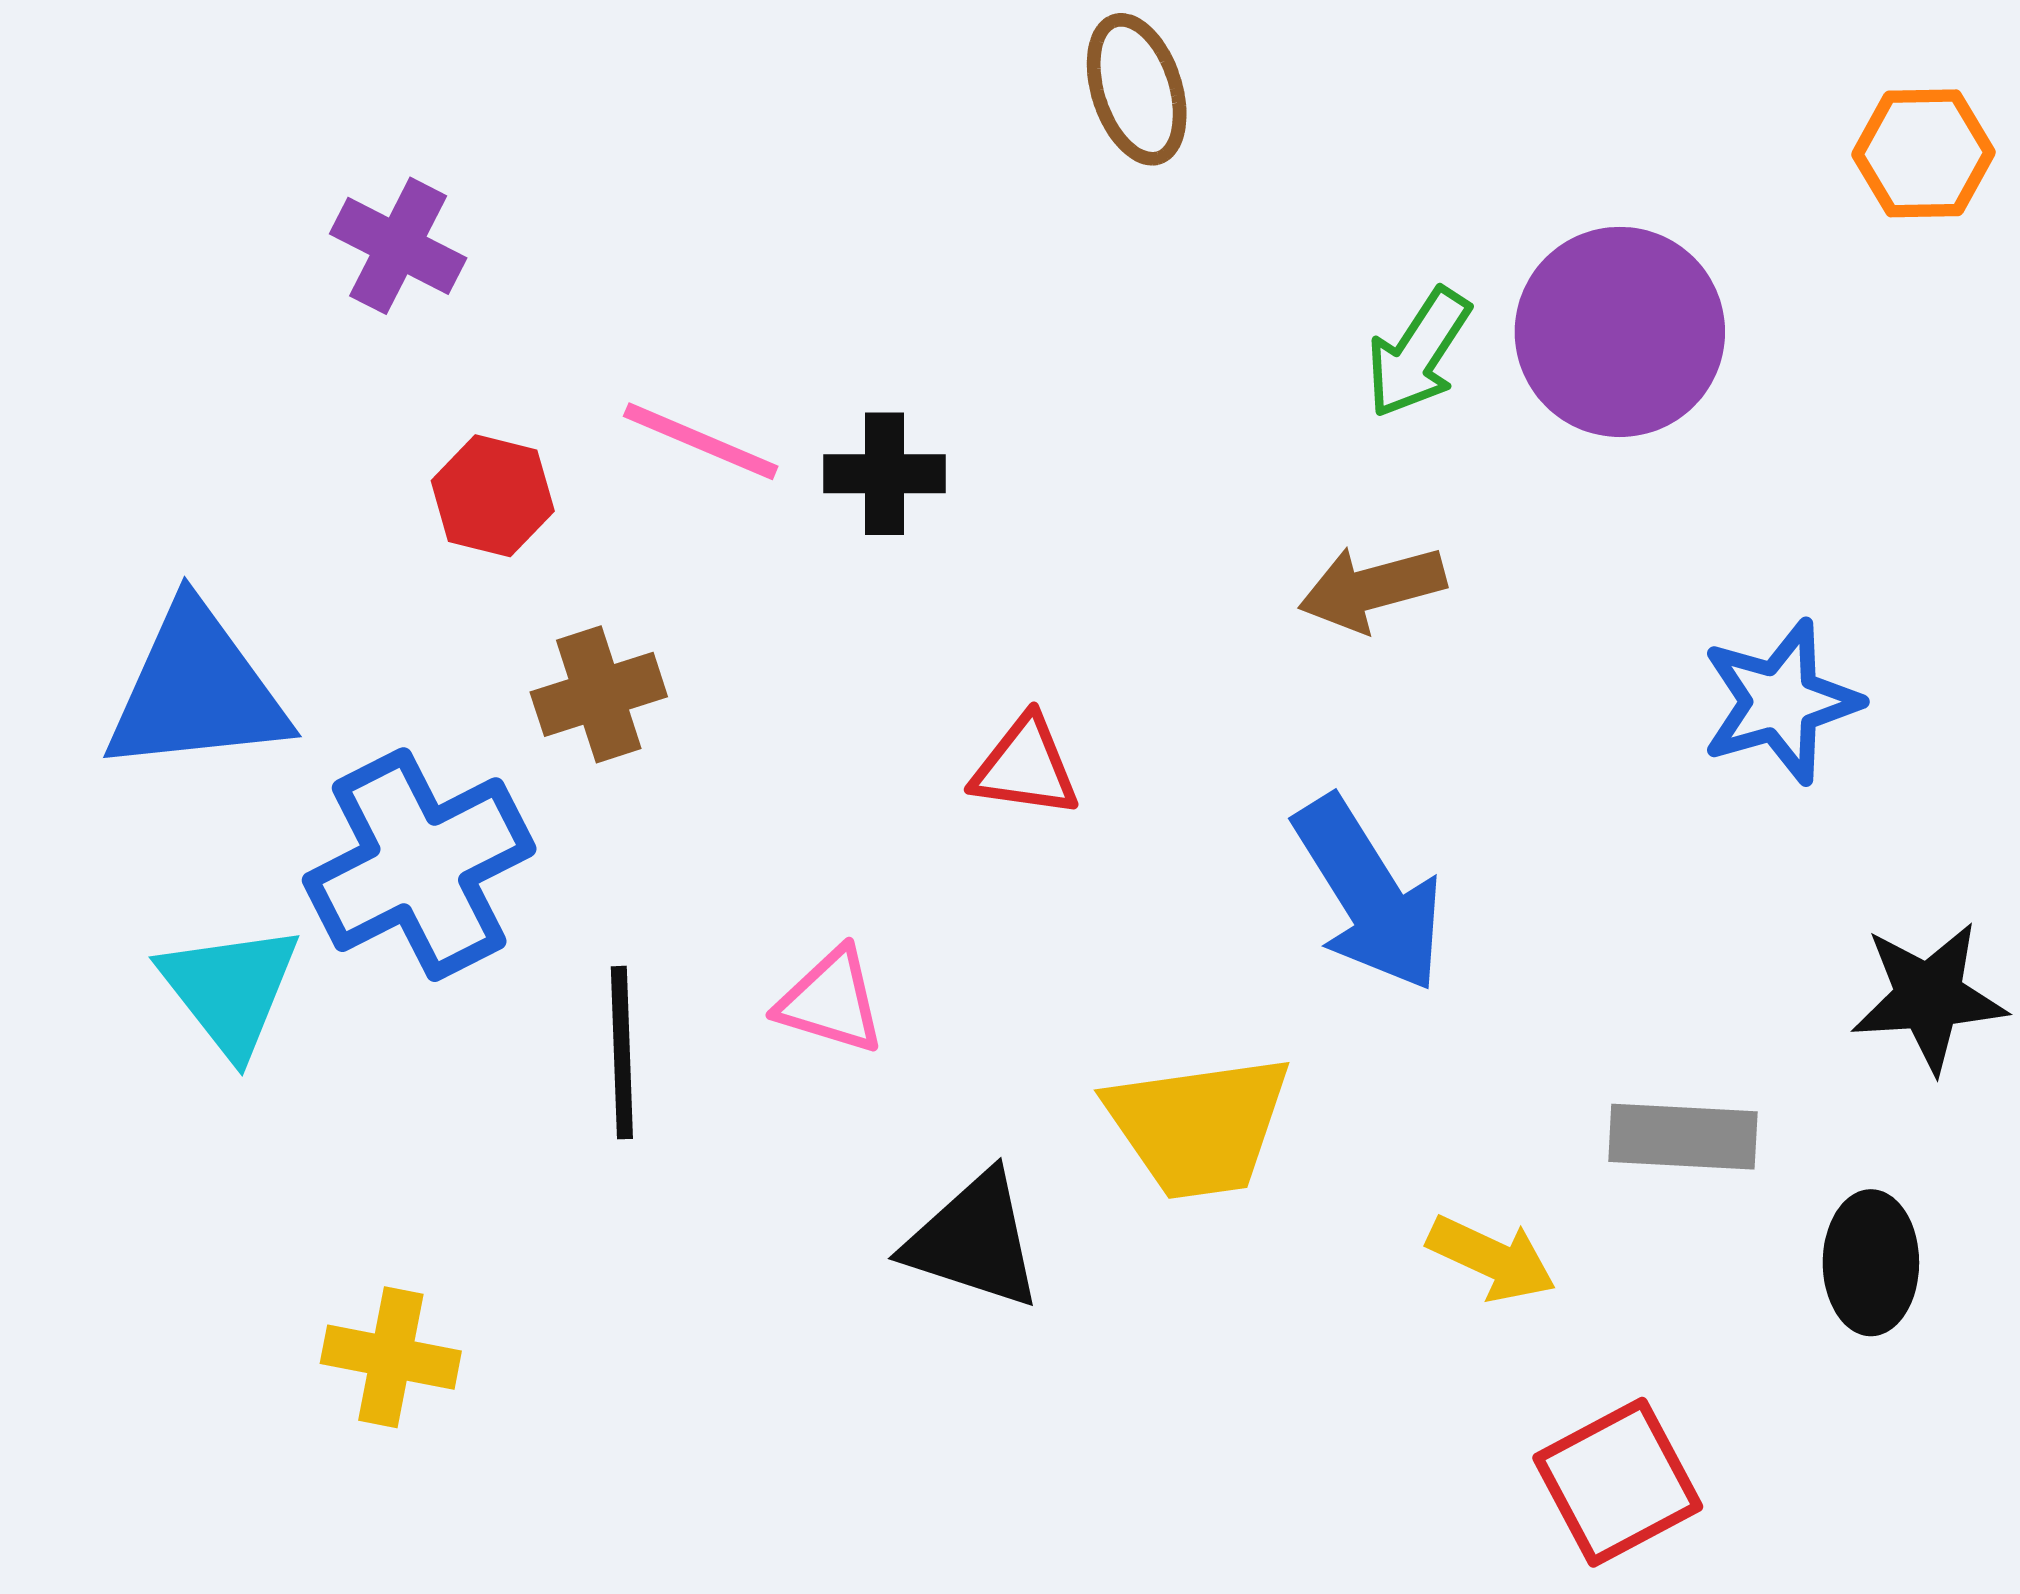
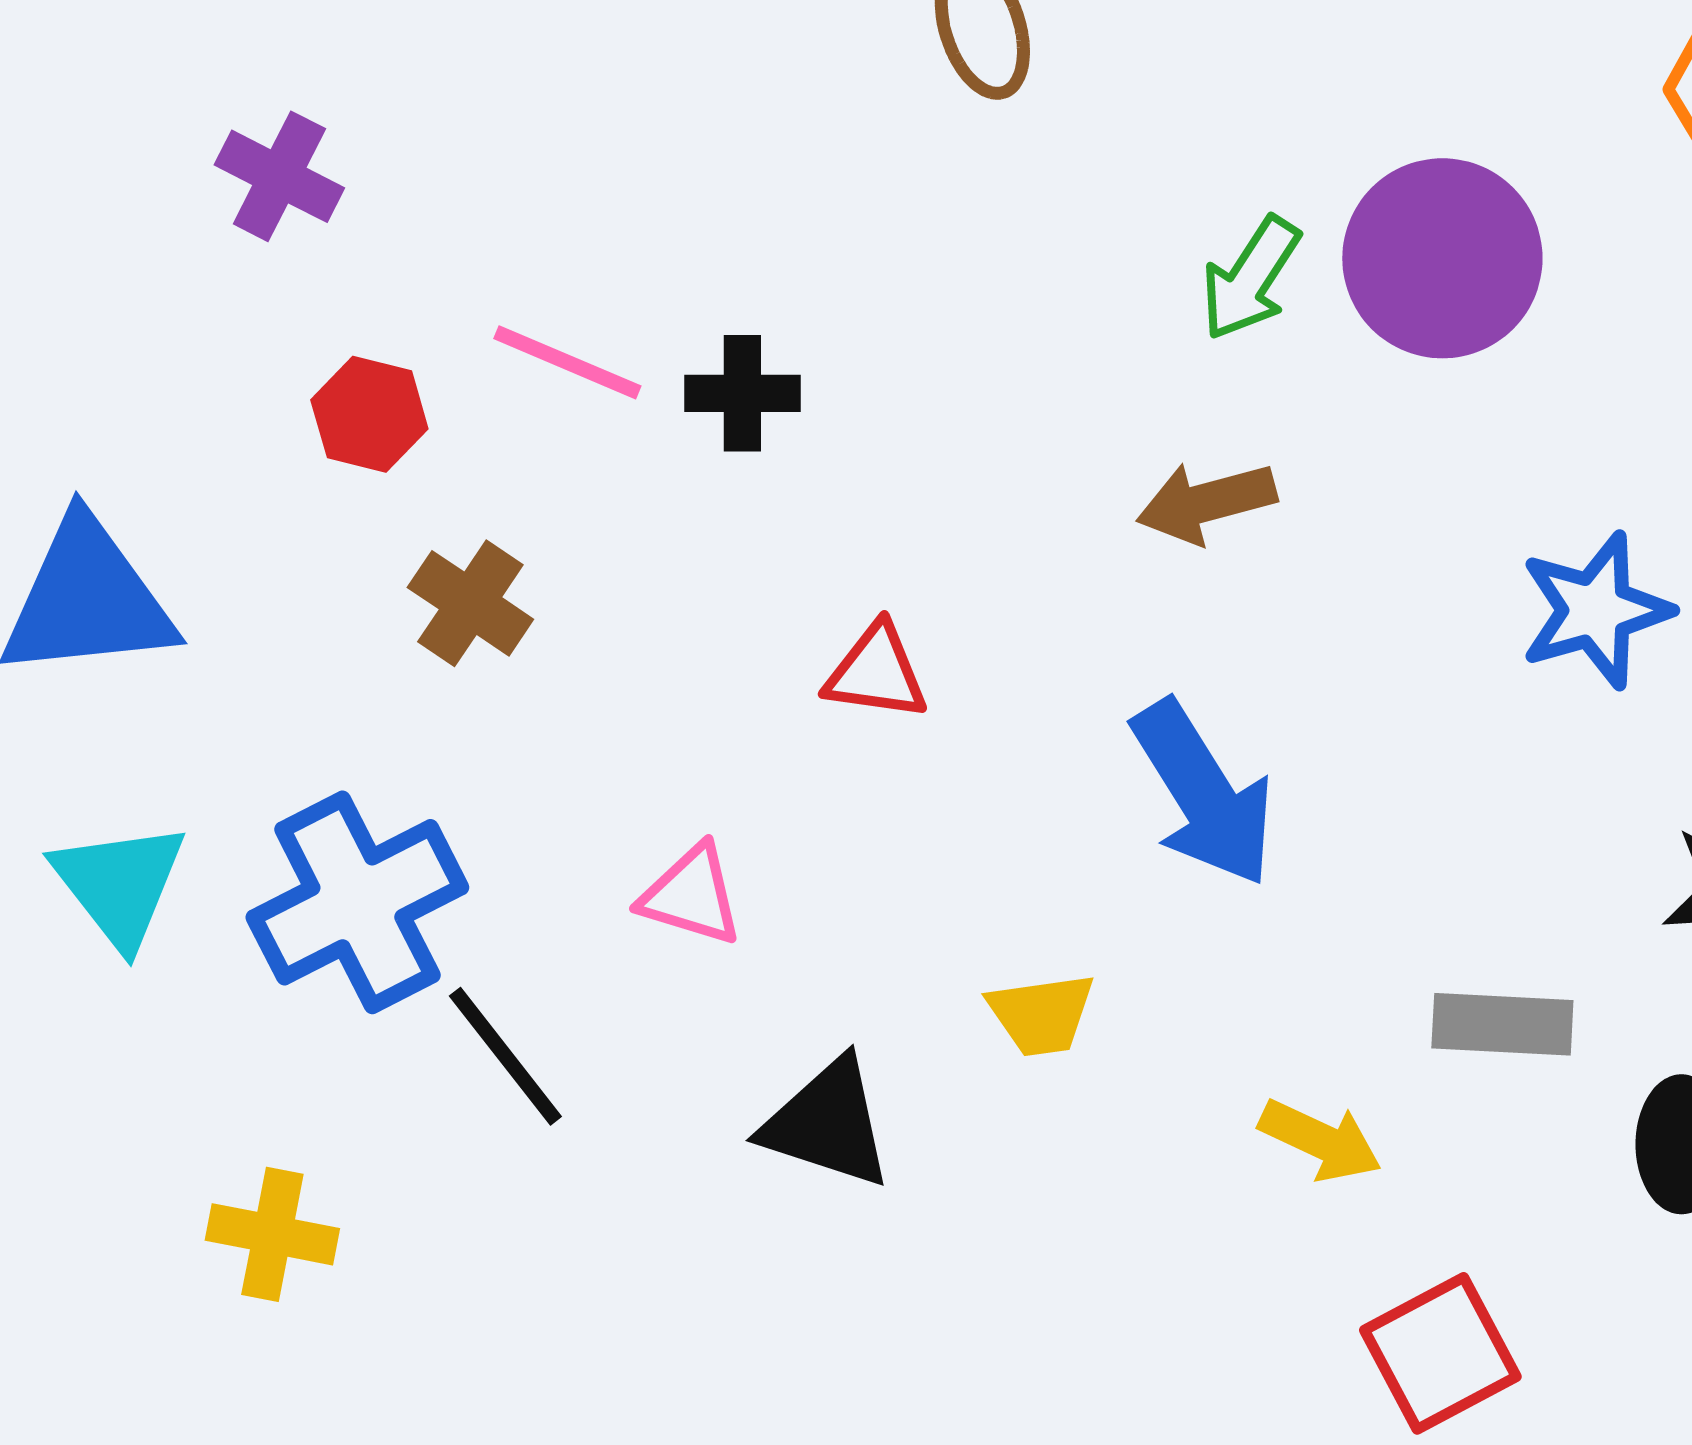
brown cross: (599, 694) -> (470, 603), turned -38
blue cross: (419, 865) -> (357, 902), moved
black line: (622, 1053) -> (505, 1056), moved, turned -36
yellow trapezoid: (1199, 1126) -> (1041, 1014), size x0.6

